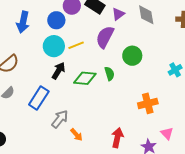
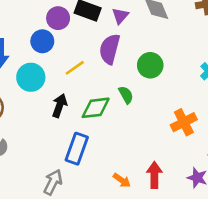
cyan circle: (54, 46) -> (31, 77), moved
blue rectangle: (39, 98) -> (77, 149), moved
gray arrow: (60, 119) -> (53, 182), moved
orange arrow: (76, 135) -> (122, 180), moved

